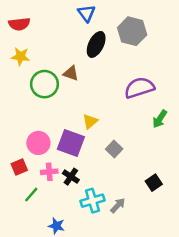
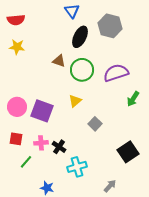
green circle: (44, 84) -> (82, 70), moved
pink circle: (38, 143) -> (17, 107), moved
purple square: (71, 143) -> (42, 111), moved
red square: (19, 167) -> (16, 139), turned 32
black square: (154, 183) -> (128, 152), size x1.5
gray arrow: (118, 205) -> (110, 186), moved

